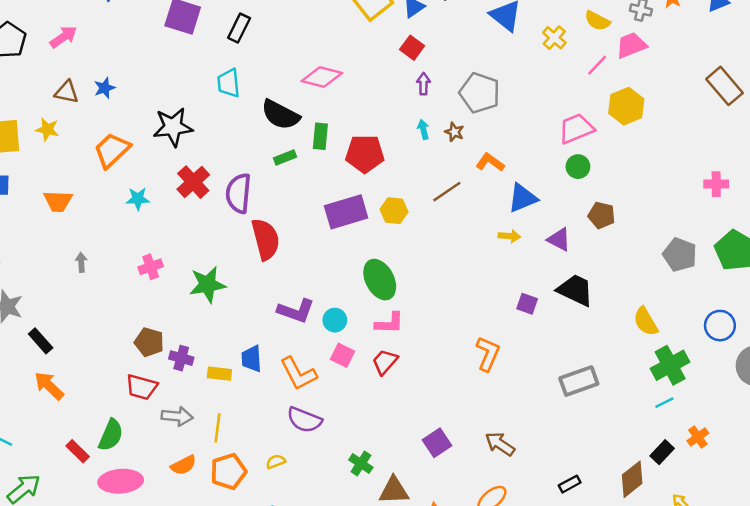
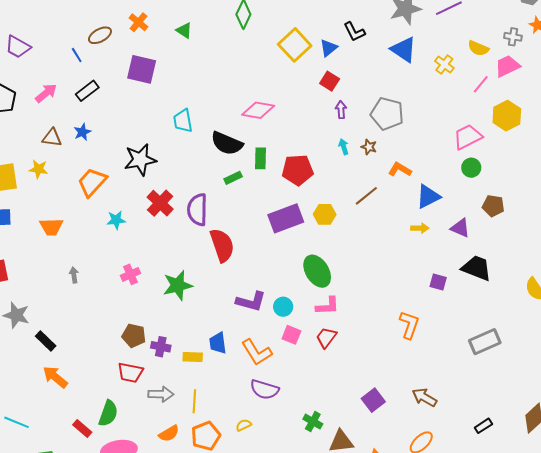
black rectangle: (239, 28) -> (87, 91), moved, turned 30

